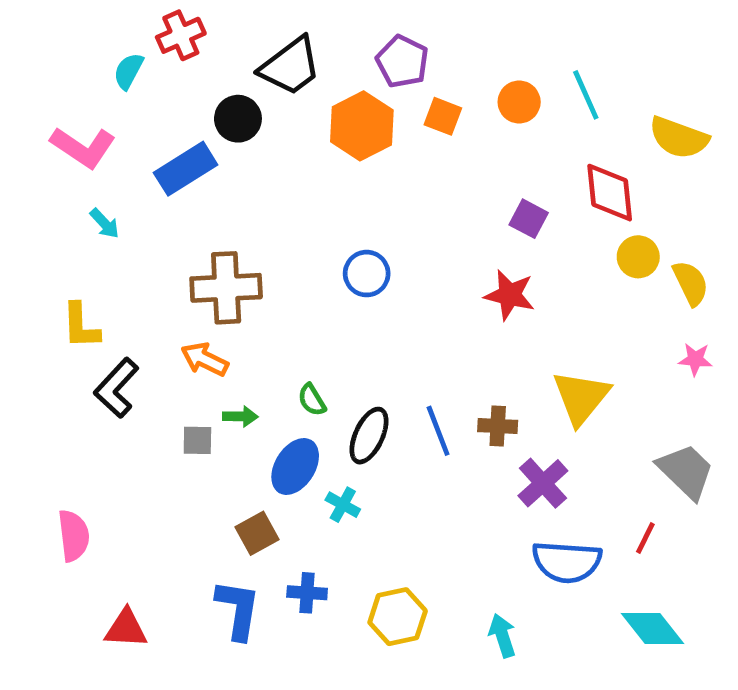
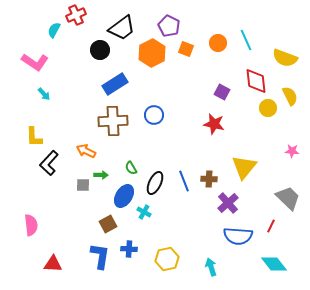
blue rectangle: (186, 169) -> (115, 84), moved
yellow semicircle: (691, 283) -> (290, 96), moved
brown cross: (226, 288) -> (113, 121), moved

